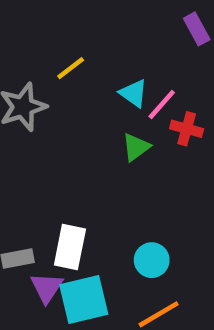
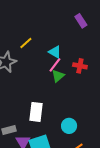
pink line: (162, 104) -> (55, 65), moved
white rectangle: (70, 247) -> (36, 112), moved

